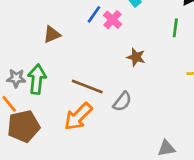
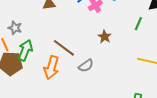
green arrow: (37, 79) -> (25, 50), moved
orange arrow: (78, 117) -> (51, 67), turned -45

